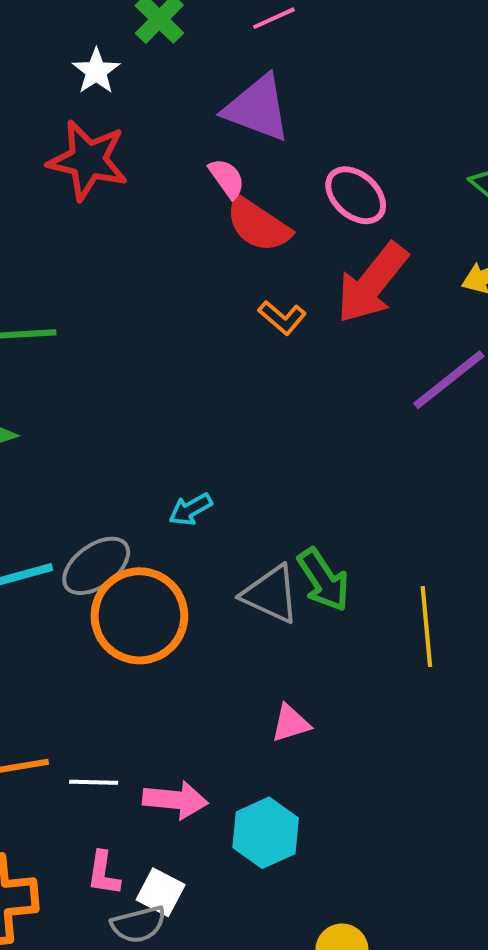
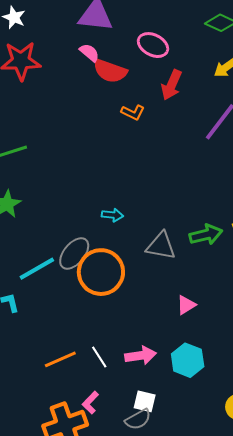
red arrow: (372, 283) -> (172, 85), size x0.7
cyan arrow: (191, 509) -> (112, 215), turned -130
green arrow: (323, 580) -> (206, 235), moved, turned -56
white line: (94, 782) -> (99, 357), turned 70
pink L-shape: (103, 873) -> (90, 403), moved, turned 50

